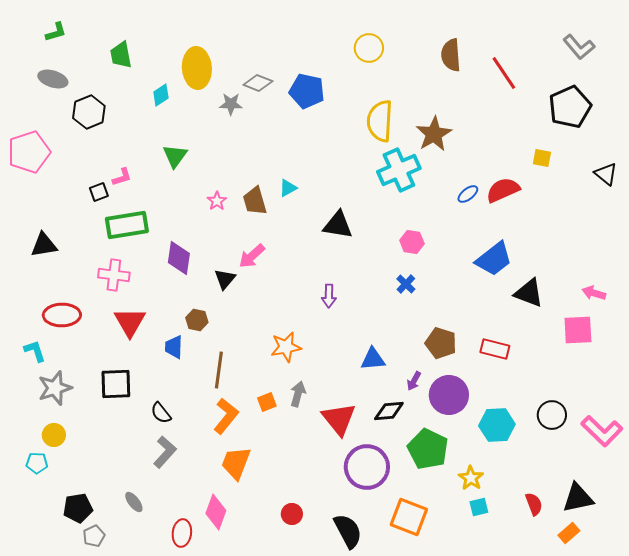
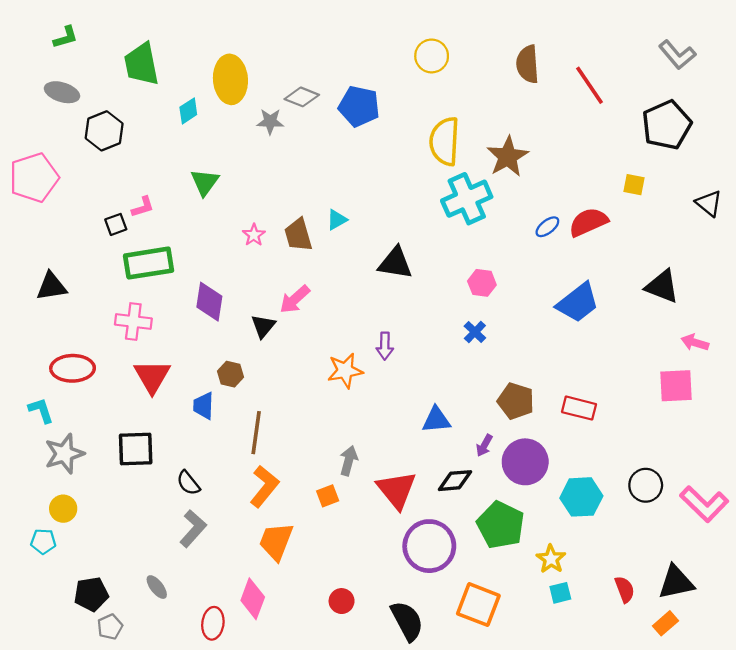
green trapezoid: (121, 55) -> (142, 64), size x1.4
black triangle: (529, 293) -> (662, 286), moved
orange star: (286, 347) -> (345, 371), moved
orange square: (267, 402) -> (328, 496), moved

